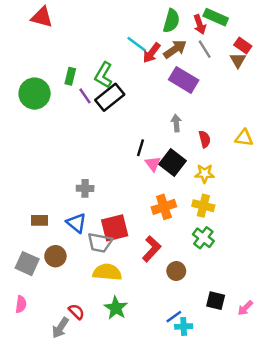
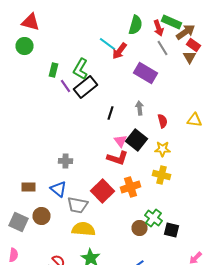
brown arrow: (175, 49) -> (186, 32), moved
green circle: (35, 94) -> (24, 46), moved, size x0.7
black line: (141, 148) -> (110, 113), moved
orange cross: (164, 207) -> (130, 187), moved
red square: (115, 228) -> (102, 191), moved, turned -30
green cross: (203, 238) -> (154, 218), moved
red L-shape: (152, 249) -> (118, 158), moved, turned 65
black square: (216, 301) -> (172, 230), moved

